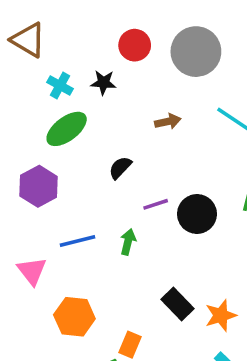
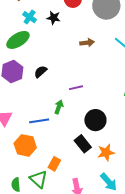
green ellipse: (67, 129) -> (18, 40), moved
black semicircle: (120, 168) -> (41, 72), moved
black circle: (197, 214) -> (95, 120), moved
blue line: (77, 241) -> (39, 121), moved

